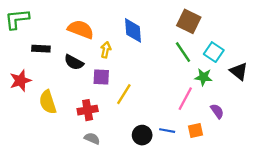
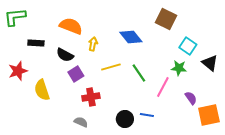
blue diamond: (133, 30) -> (131, 37), moved, turned -35
green line: (183, 52) -> (139, 73), moved
purple square: (101, 77) -> (76, 74), moved, turned -35
yellow line: (124, 94) -> (111, 67), moved, turned 42
red cross: (88, 110) -> (91, 97), moved
orange square: (196, 131) -> (209, 115), moved, size x1.6

